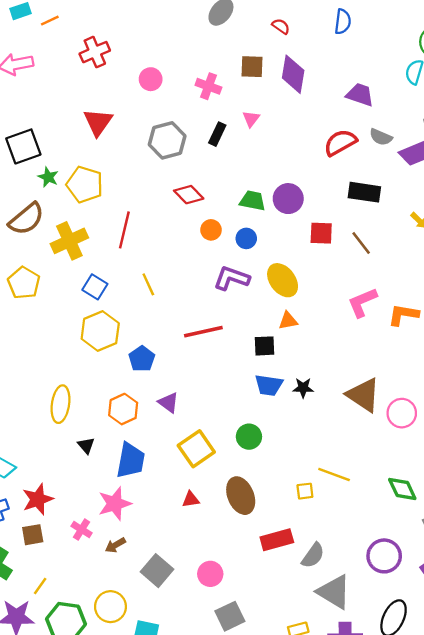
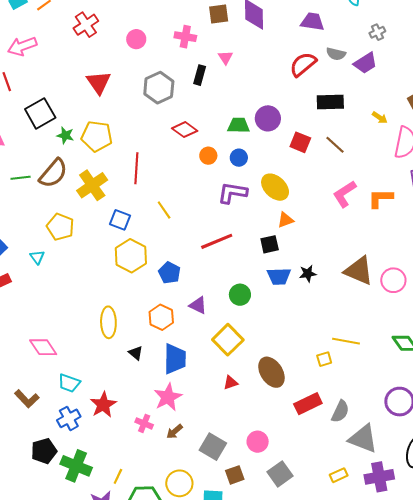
red square: (321, 233) -> (300, 142), turned 30
green circle: (249, 437) -> (240, 295), moved
brown square: (33, 535) -> (235, 475), moved

